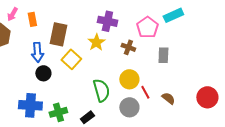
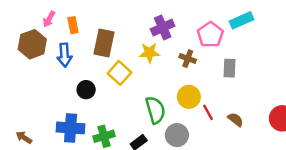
purple cross: (107, 21) -> (163, 27), turned -36
yellow star: (96, 42) -> (149, 53), turned 30
blue arrow: (37, 52) -> (65, 55), moved
gray circle: (129, 107) -> (177, 135), moved

